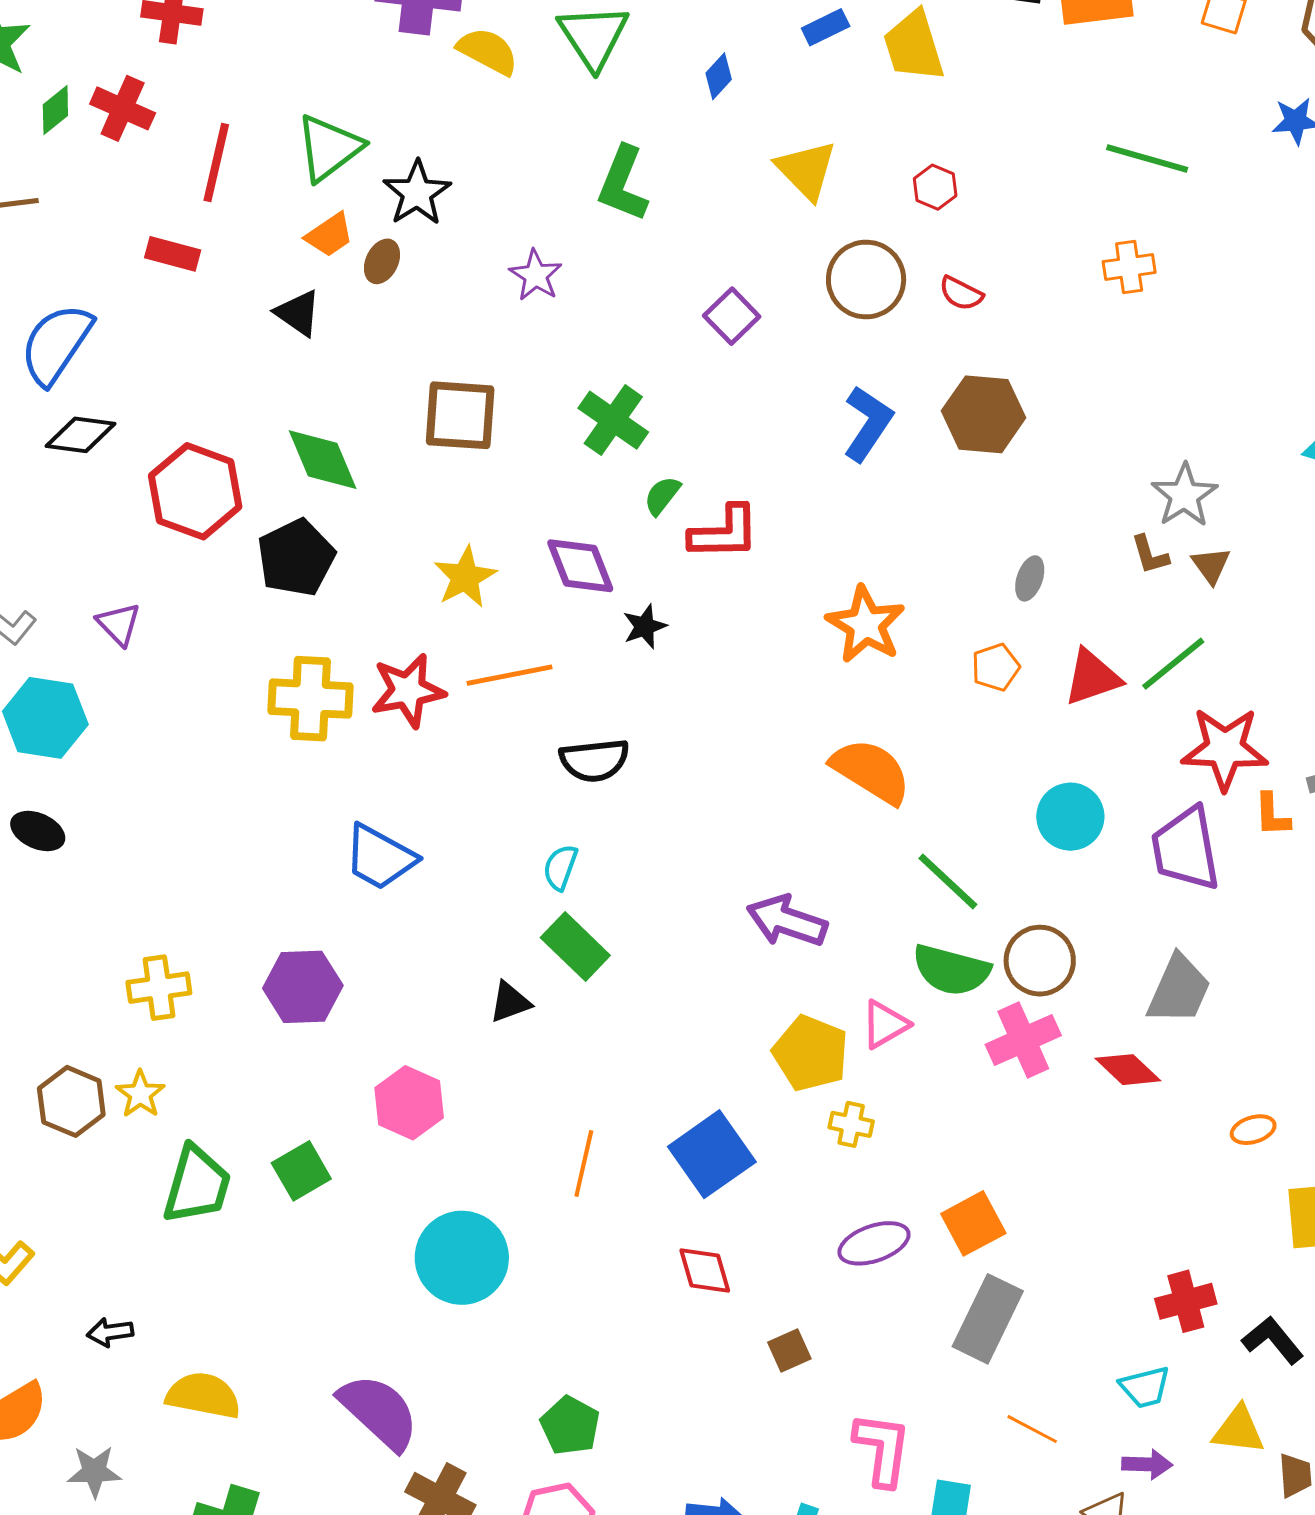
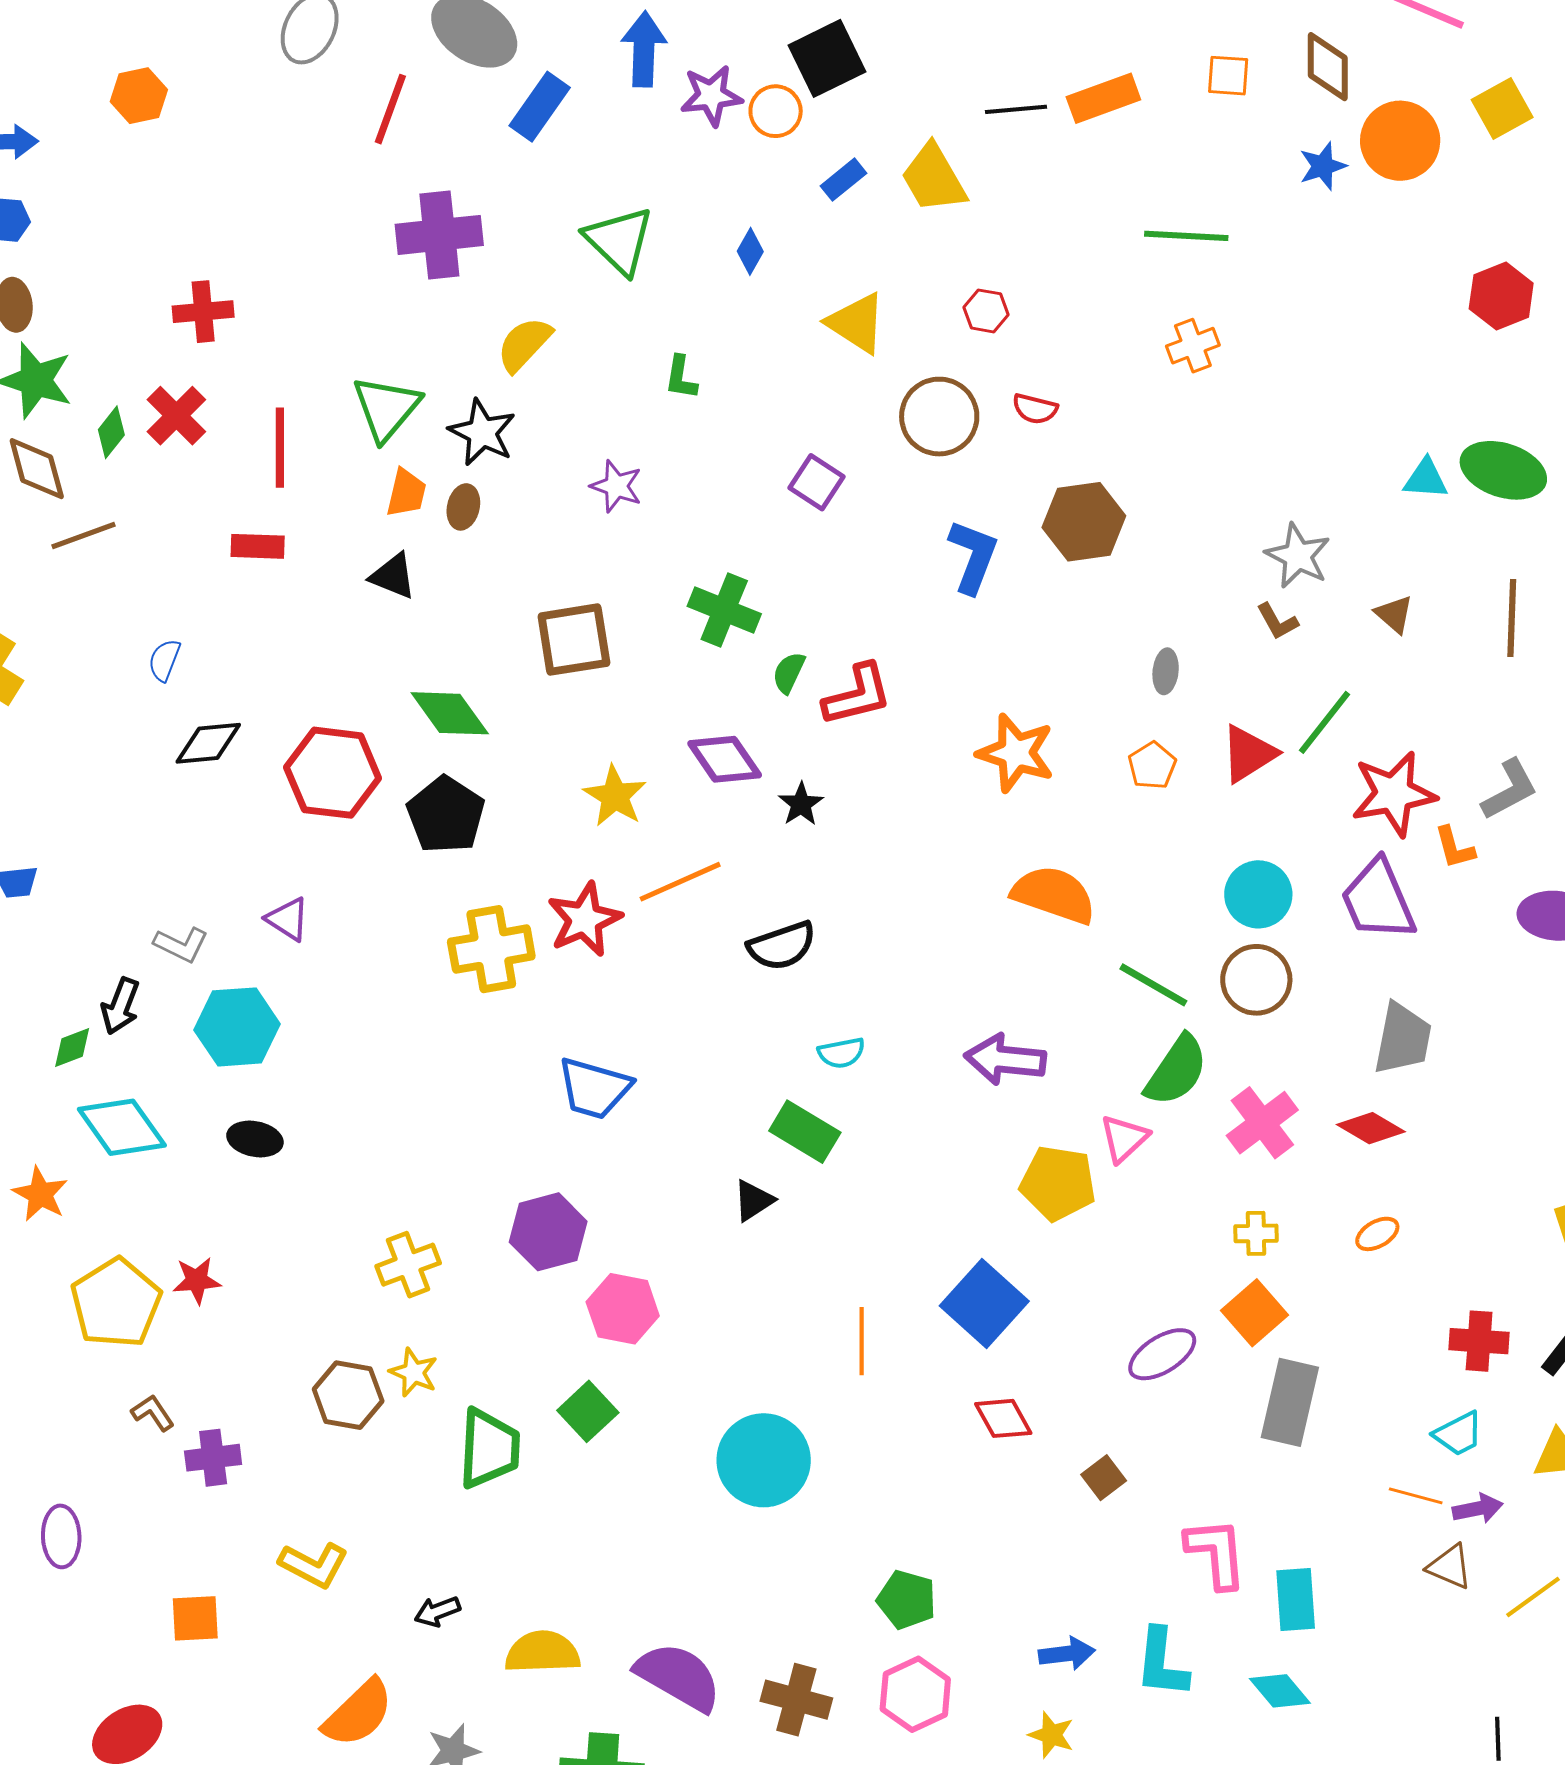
yellow semicircle: (488, 51) -> (524, 344), moved, turned -62
red cross: (123, 108) -> (176, 416), turned 34
green L-shape: (623, 184) -> (681, 377), size x0.6
orange trapezoid: (329, 235) -> (406, 493), turned -30
blue semicircle: (56, 344) -> (164, 660), size x0.5
brown triangle: (1211, 565) -> (1394, 614), moved
cyan semicircle: (560, 867) -> (841, 1053), moved, turned -108
brown circle: (1040, 961) -> (1256, 980), moved
green semicircle: (951, 970) -> (1176, 1071), turned -58
pink hexagon: (409, 1103) -> (623, 1309), moved
yellow cross: (851, 1124) -> (1256, 1233), moved
orange ellipse: (1253, 1130) -> (1377, 1234), moved
red cross: (1186, 1301) -> (1479, 1341), turned 32
purple semicircle: (379, 1412) -> (679, 1677), moved
orange line: (1032, 1429) -> (1416, 1496), moved

